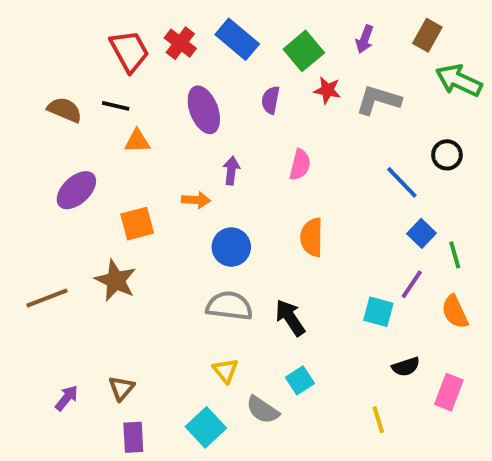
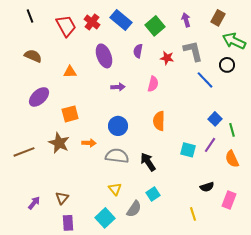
purple arrow: (365, 39) -> (186, 20), turned 144
red star: (327, 90) -> (167, 58), moved
gray L-shape: (378, 100) -> (193, 51), turned 60
black line: (116, 106) -> (30, 16), moved, turned 56
black circle: (447, 155) -> (227, 65), moved
purple arrow: (231, 171) -> (118, 87), turned 80
blue line: (402, 182) -> (205, 80), moved
orange arrow: (196, 200) -> (89, 143), moved
cyan square: (378, 312) -> (188, 150), moved
gray semicircle: (263, 410) -> (134, 209), turned -90

